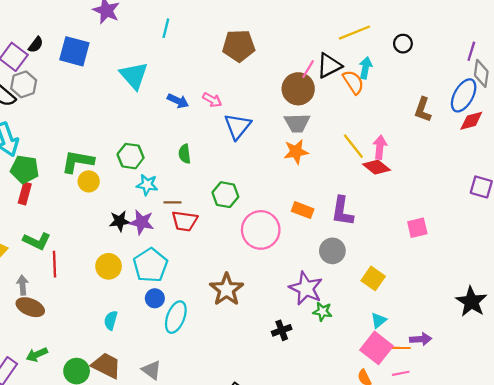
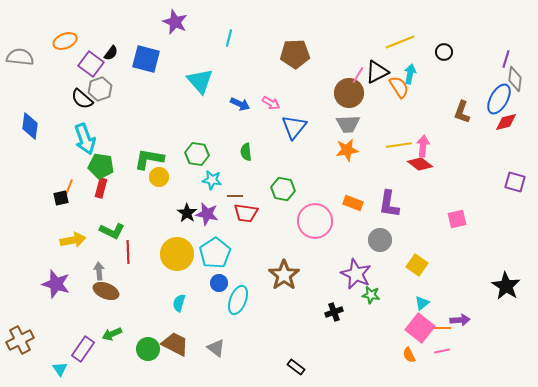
yellow line: (353, 146) -> (399, 145), turned -60
black star: (120, 221) -> (187, 213), turned -30
yellow circle: (109, 266) -> (177, 254), size x1.4

